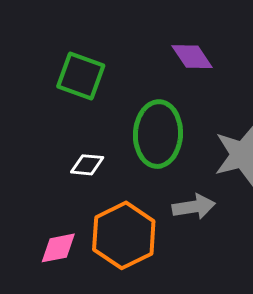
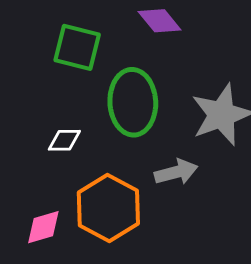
green square: (81, 76) -> (77, 47), moved

